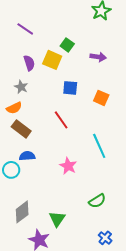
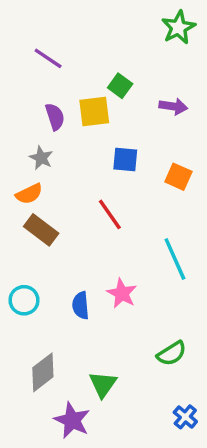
yellow square: (52, 60) -> (94, 112), turned -30
blue semicircle: (27, 156) -> (81, 305), moved, turned -91

